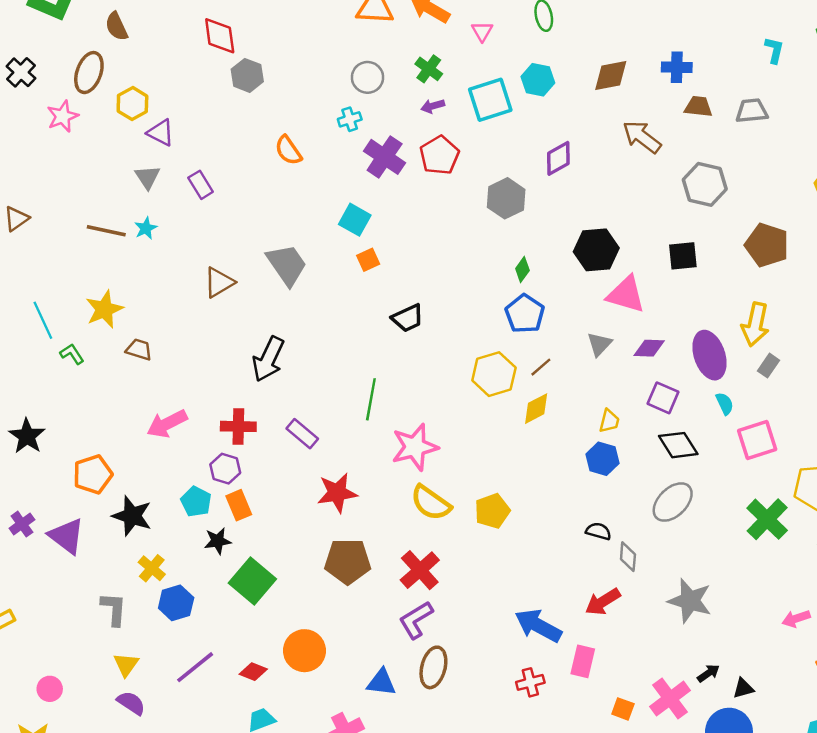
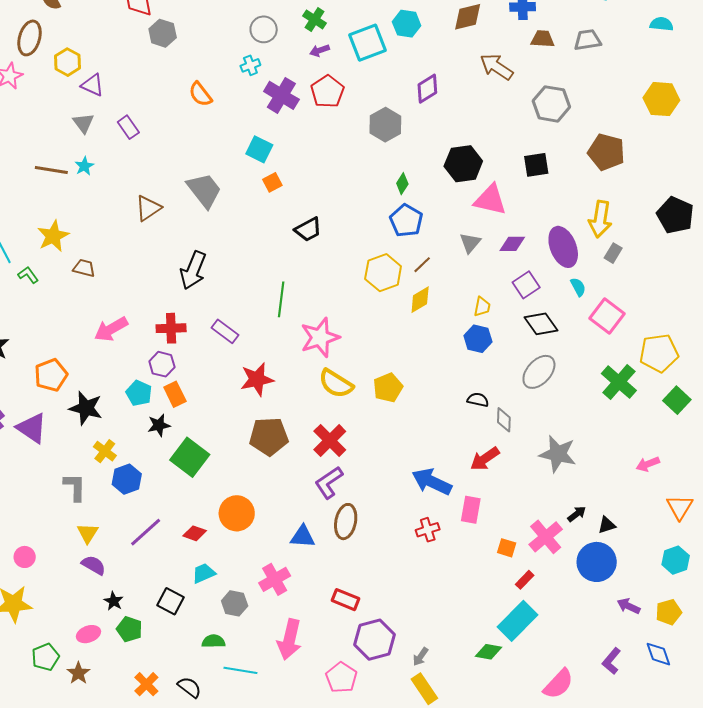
purple square: (663, 398) -> (526, 285), turned 36
pink square: (757, 440) -> (607, 316), turned -32

